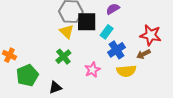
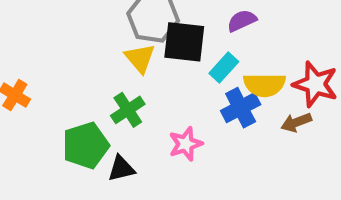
yellow semicircle: (126, 71) -> (264, 85), moved
green pentagon: (27, 75) -> (86, 145), moved
black triangle: (55, 87) -> (121, 169), moved

